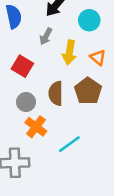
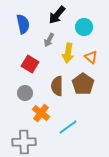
gray circle: (26, 102) -> (25, 93), moved

